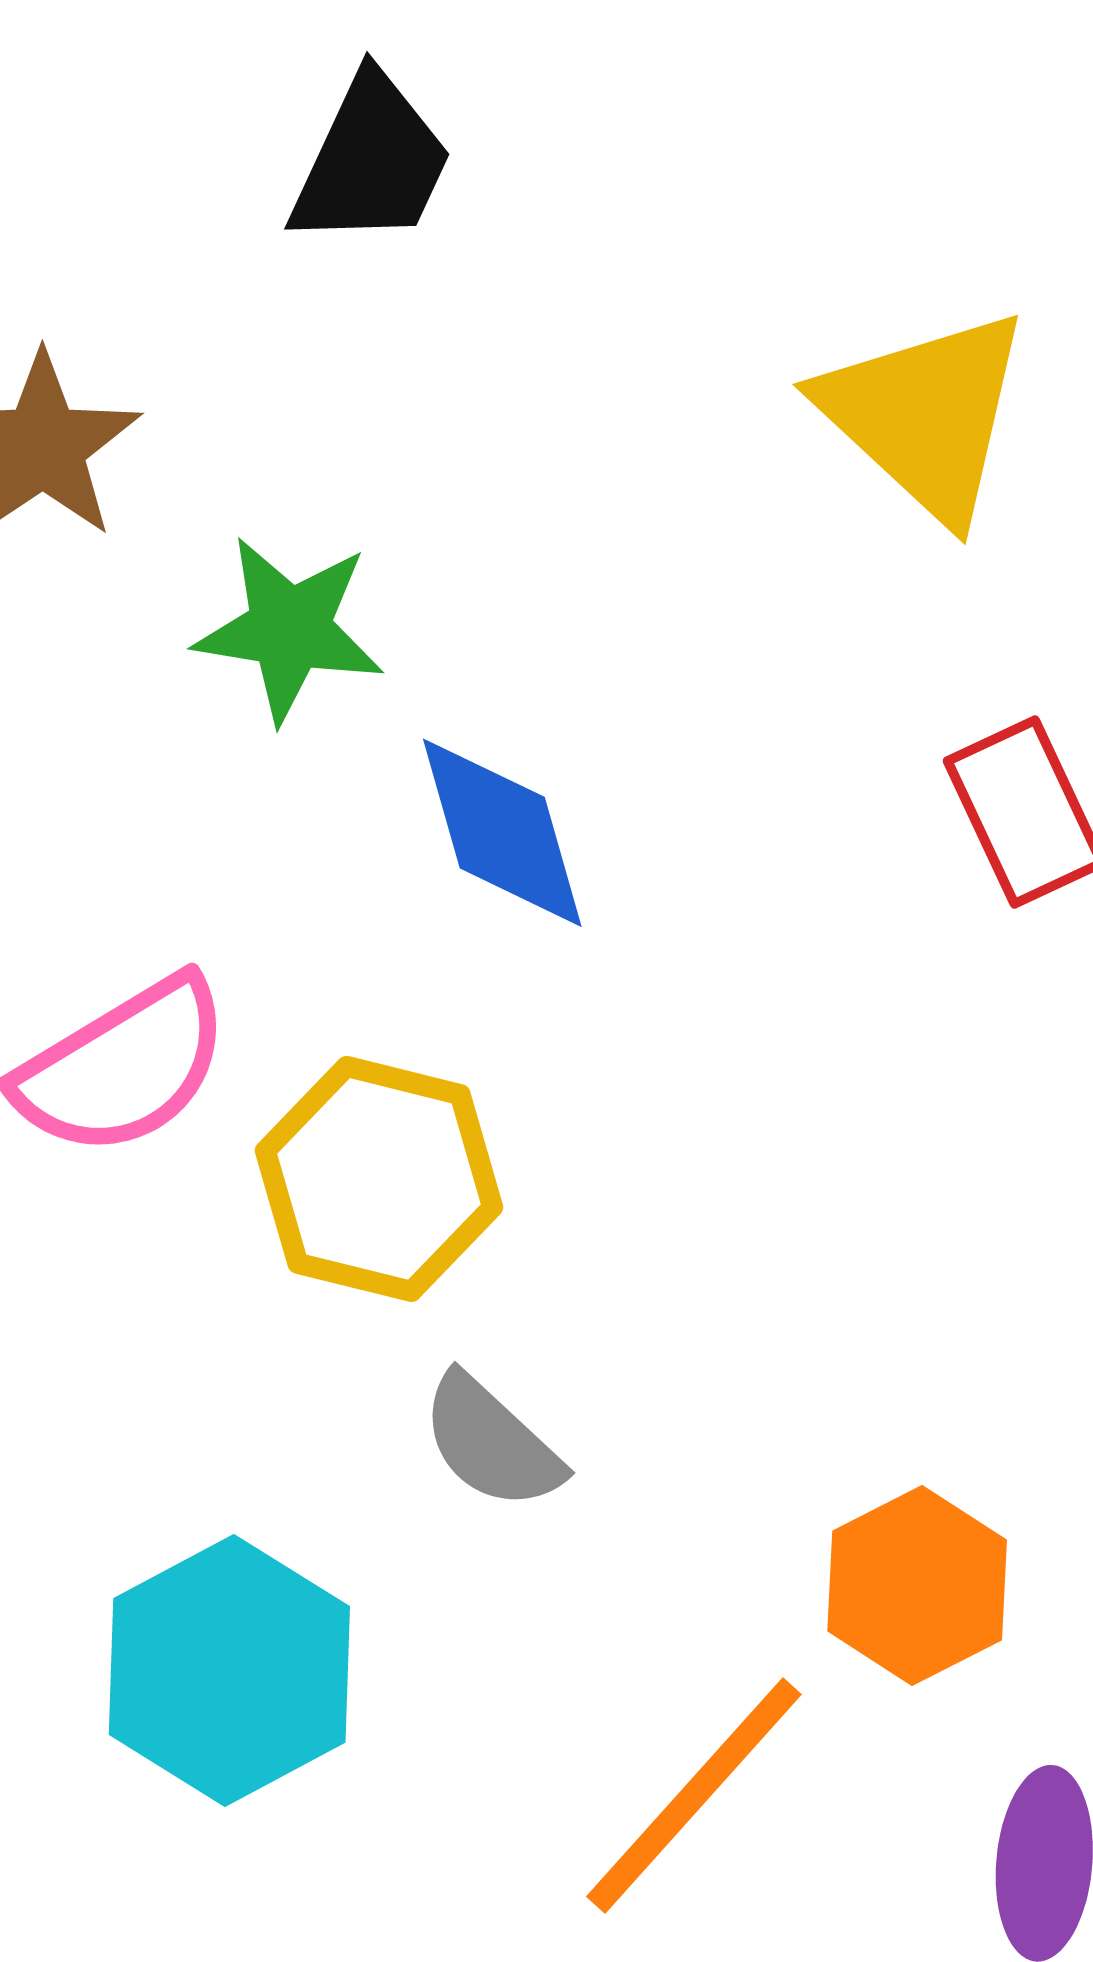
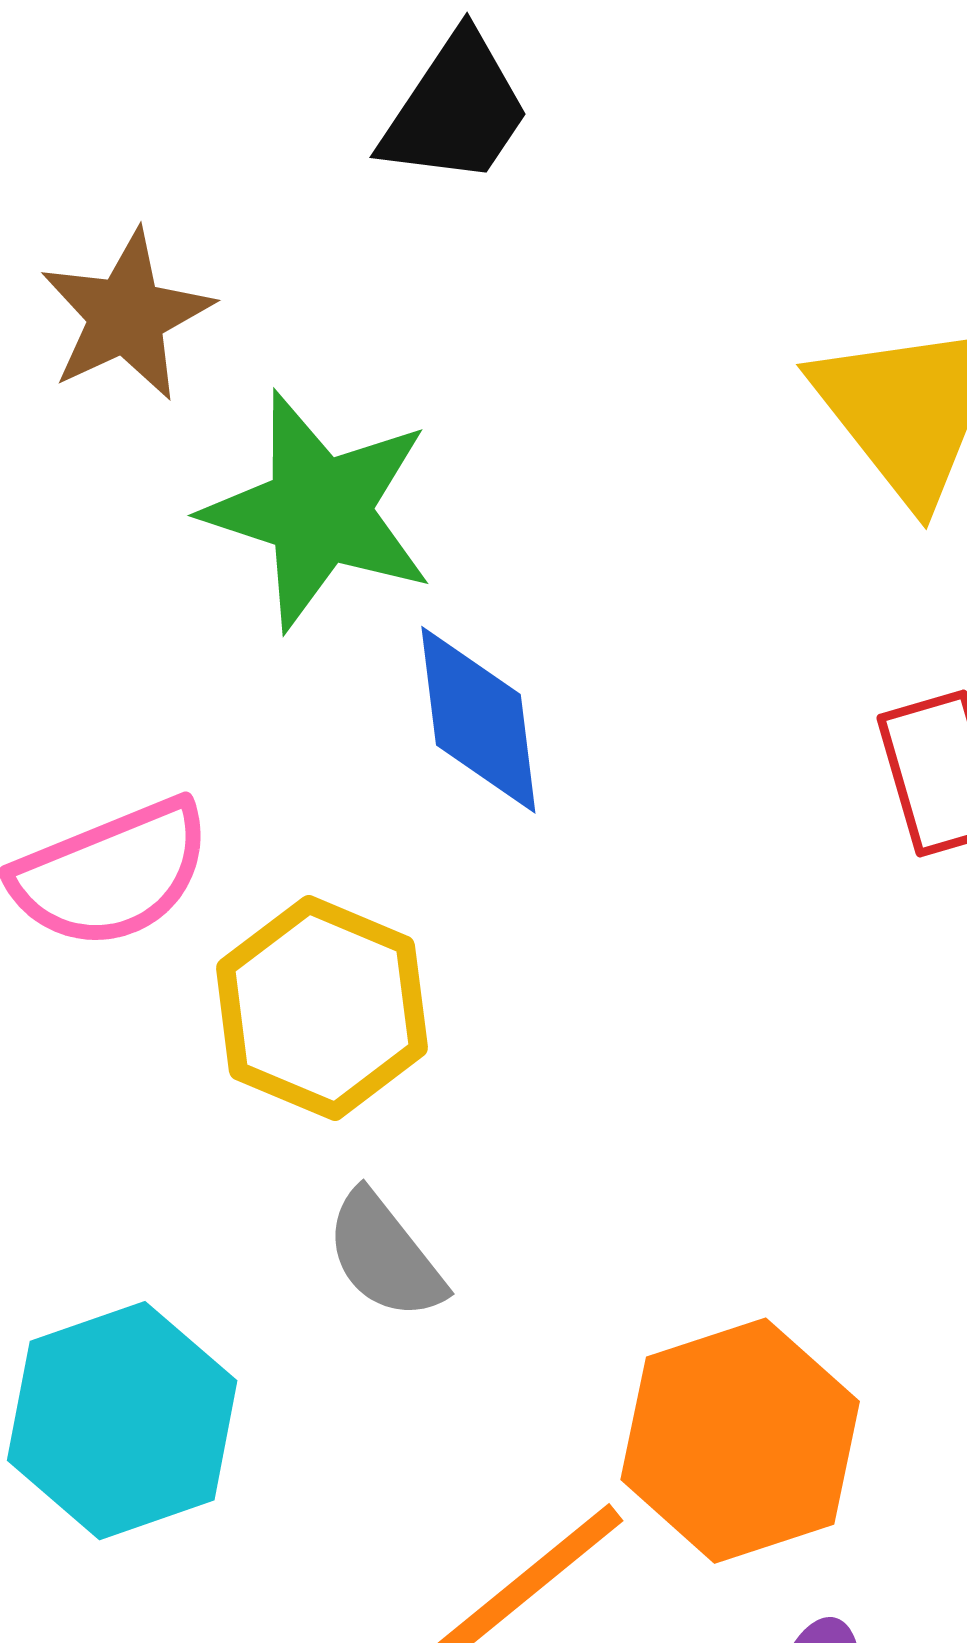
green star: (289, 629) -> (319, 511), size x1.4
orange hexagon: (917, 1585) -> (740, 1441), size x1.4

